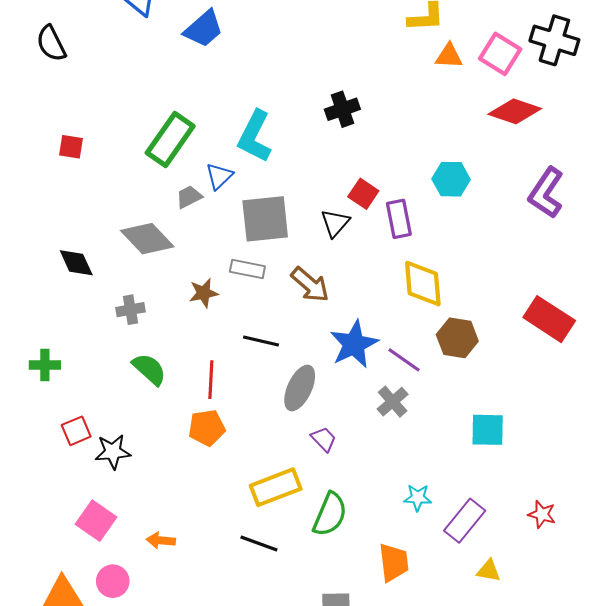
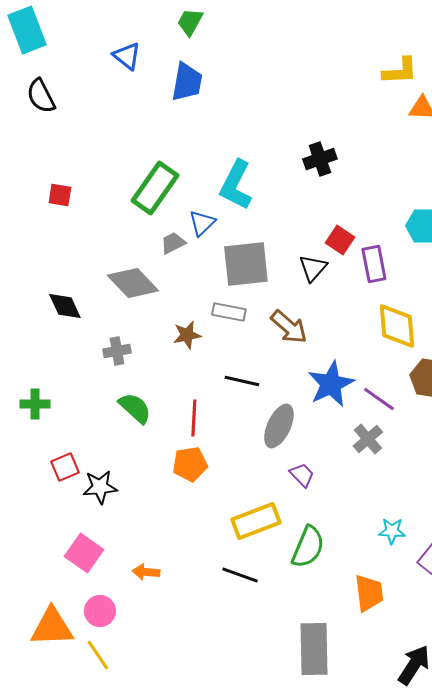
blue trapezoid: (204, 29) -> (187, 82), turned -39

